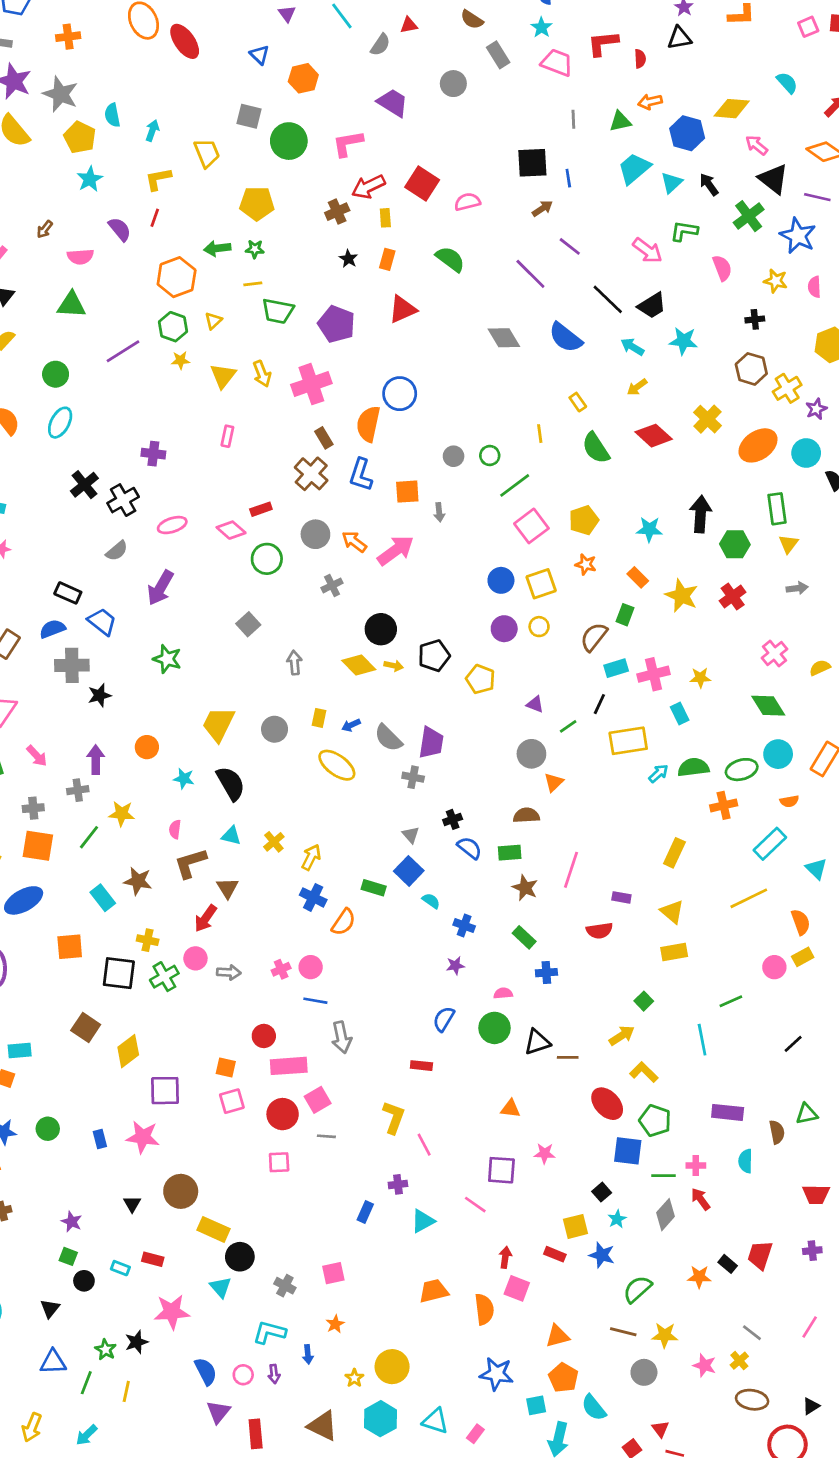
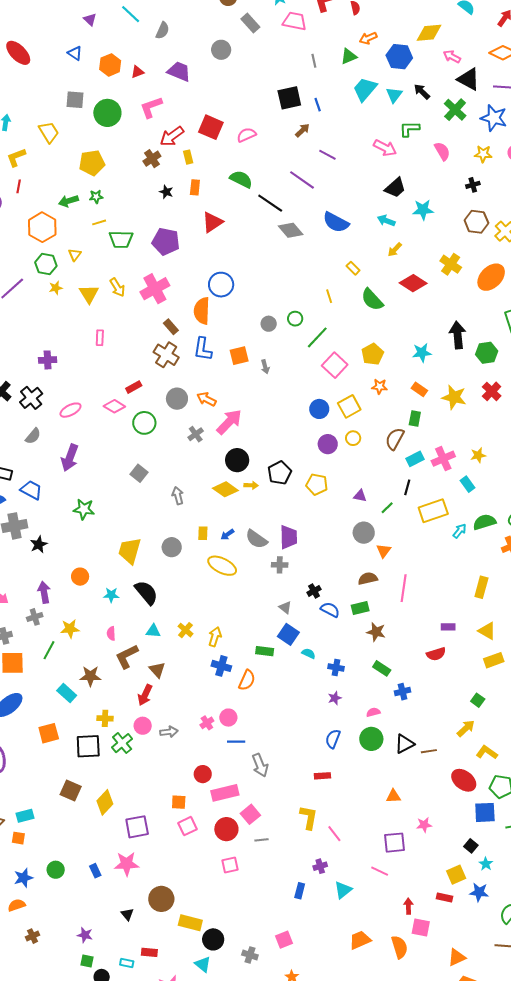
red triangle: (409, 25) -> (138, 72), moved
black line: (608, 299) -> (270, 203), moved
pink arrow: (396, 550) -> (229, 422), moved
pink line: (571, 870) -> (404, 588), moved

